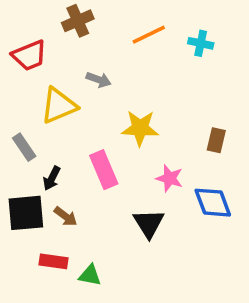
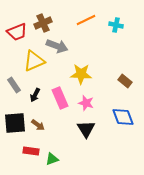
brown cross: (78, 21) -> (43, 23), moved
gray arrow: (99, 80) -> (57, 46), size x1.5
brown rectangle: (216, 140) -> (125, 81), turned -64
black arrow: (52, 178) -> (35, 95), moved
pink star: (170, 178) -> (86, 103), moved
green triangle: (90, 275) -> (52, 159), turned -32

